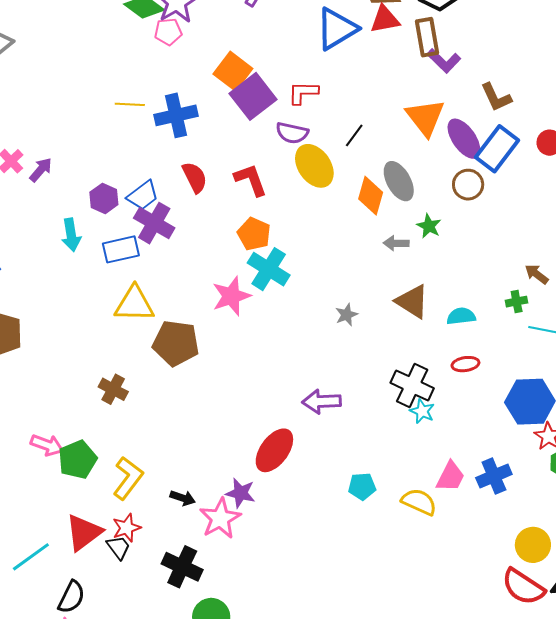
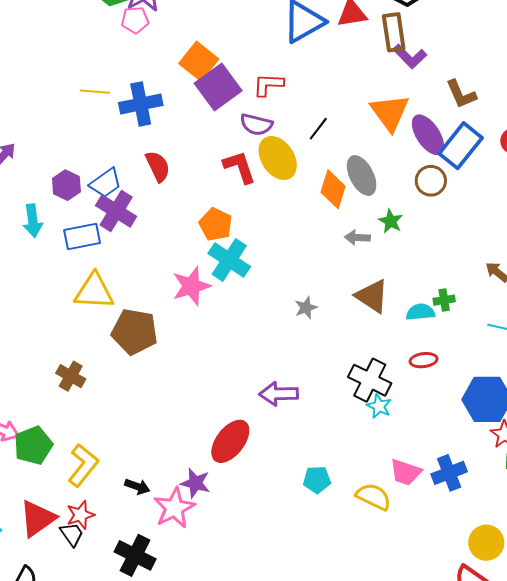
red L-shape: (251, 180) -> (240, 167), moved
green cross: (517, 302) -> (444, 300), moved
pink trapezoid: (451, 477) -> (406, 472), turned 80

